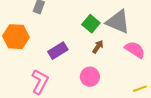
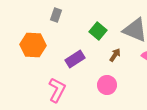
green square: (91, 24) -> (98, 31), moved

